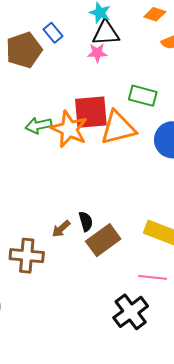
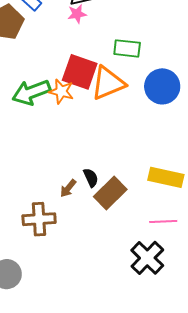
red square: (91, 112) -> (80, 72), turned 33
green arrow: (39, 125) -> (31, 92), size x1.5
orange star: (69, 129) -> (61, 91), size x0.7

